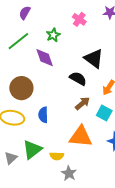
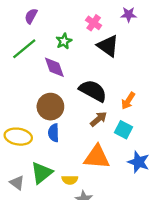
black triangle: (94, 59) -> (108, 46), moved
black semicircle: (78, 79) -> (93, 91), size x1.4
brown circle: (21, 88) -> (50, 107), moved
gray triangle: (11, 158) -> (17, 183), turned -40

